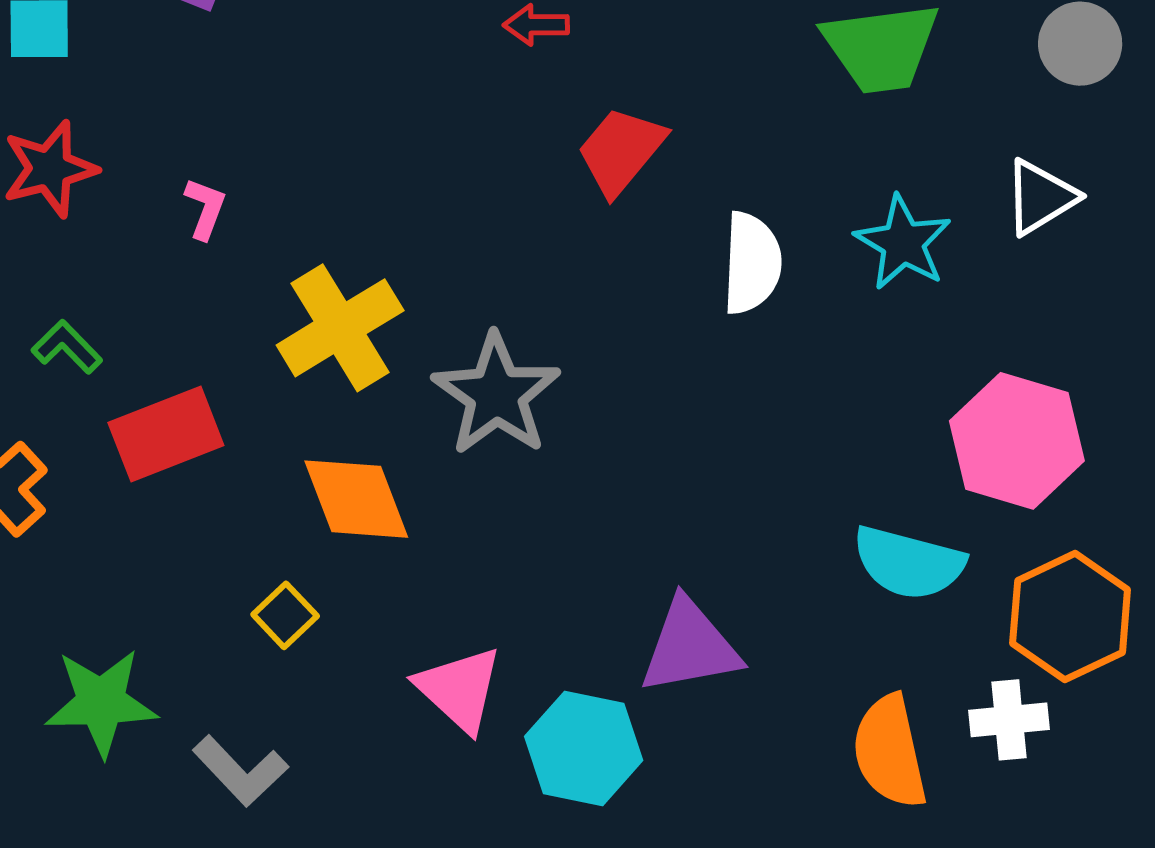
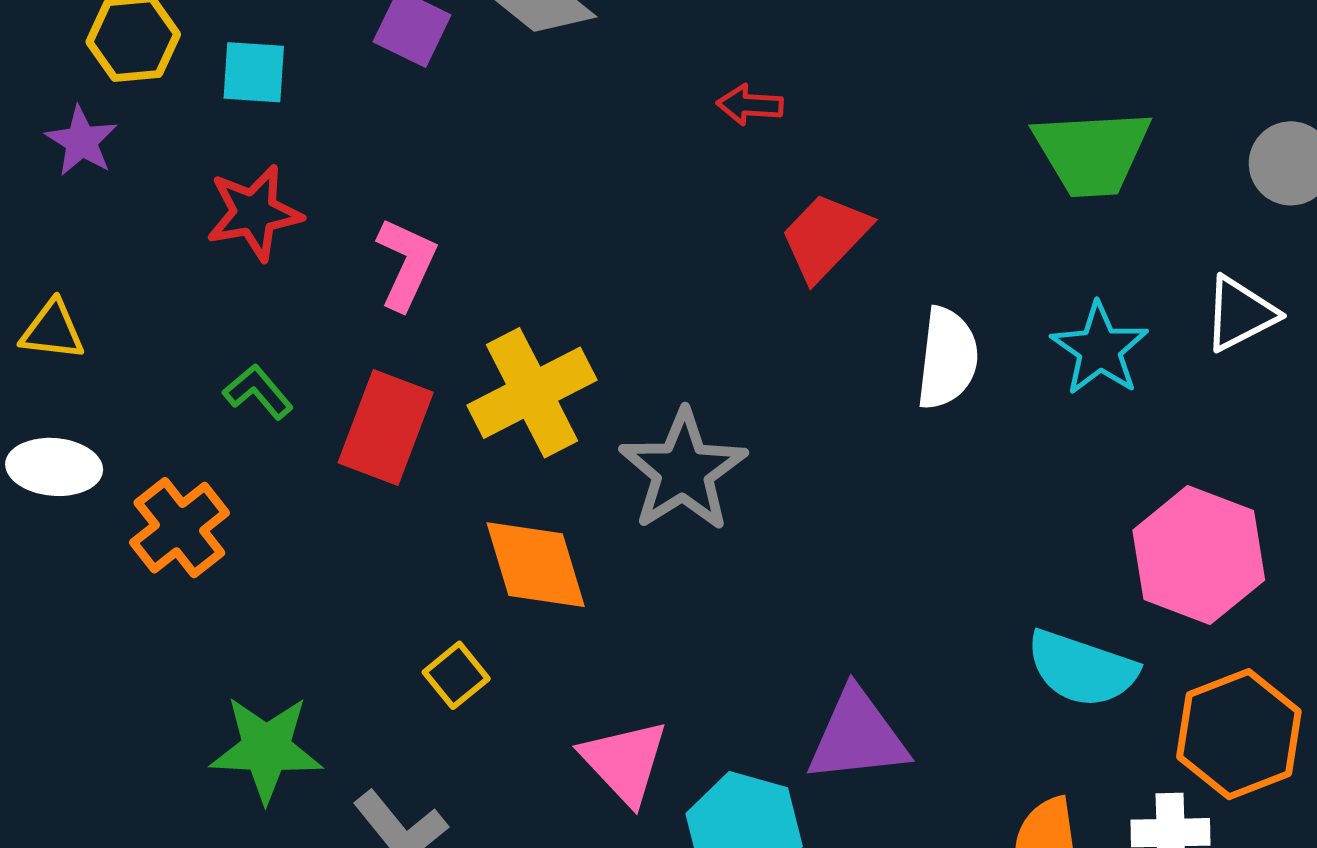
pink L-shape: (205, 208) -> (406, 264), size x1.5
red rectangle: (166, 434) -> (386, 428), moved, turned -52

